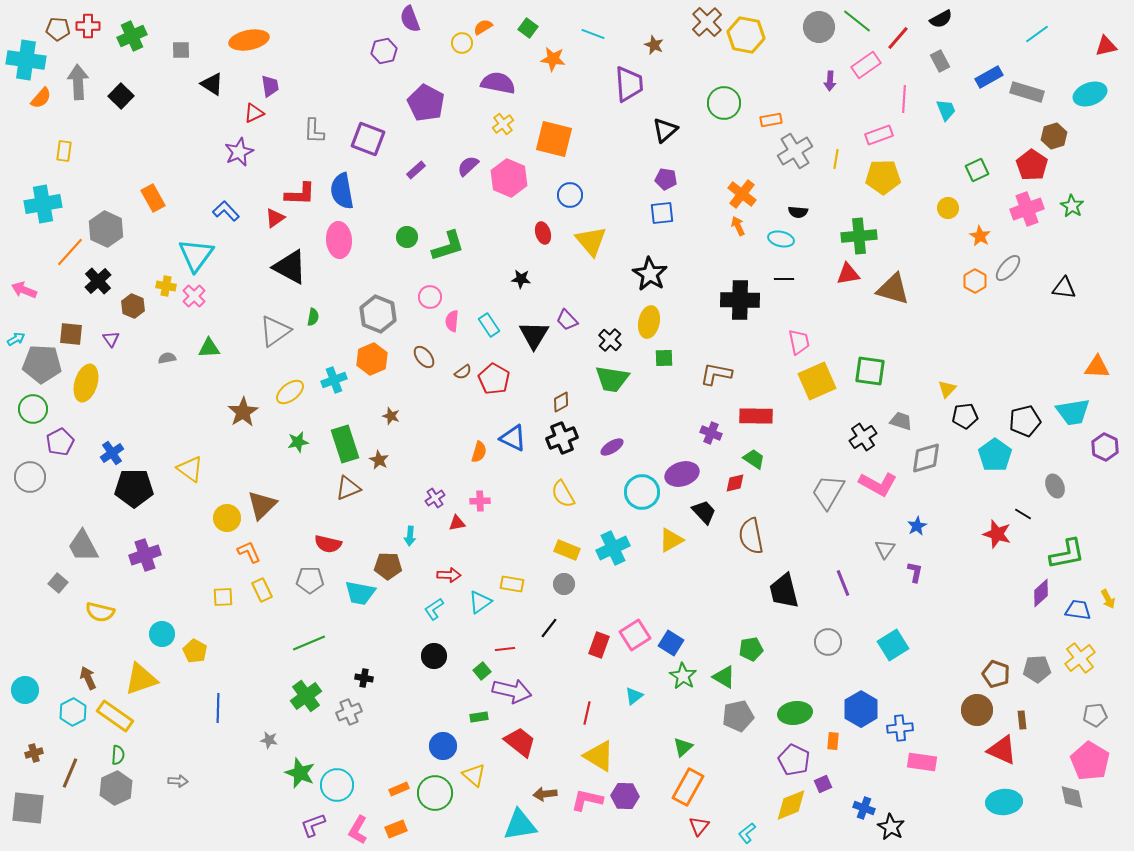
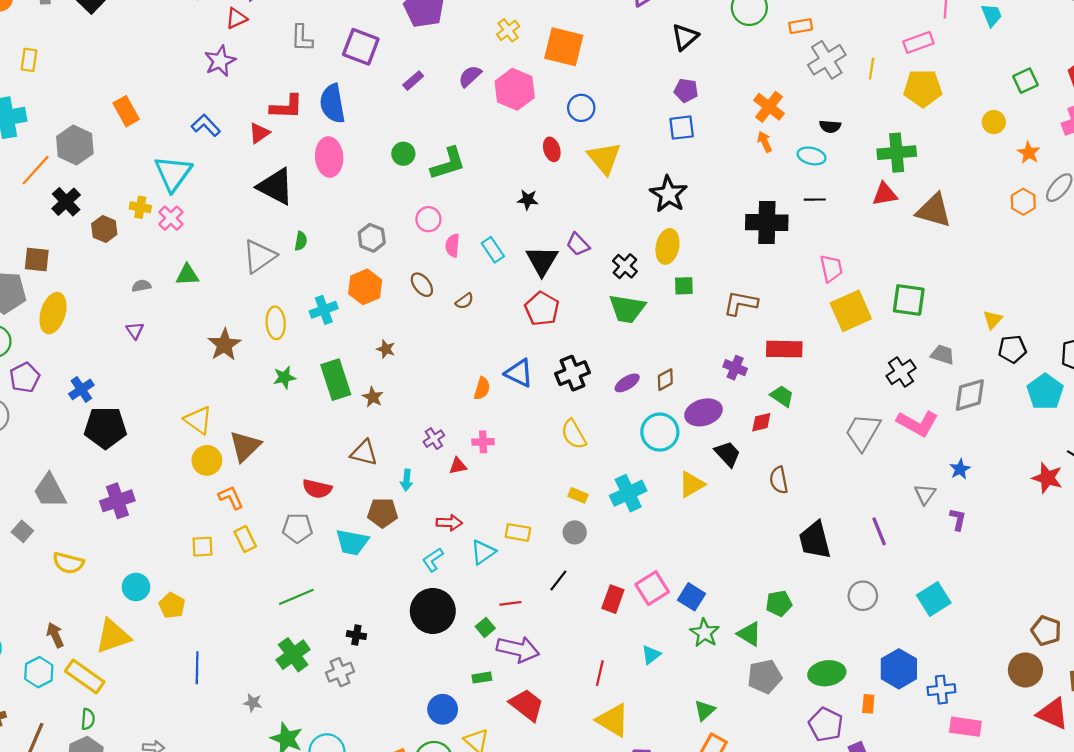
gray hexagon: (378, 314) -> (372, 238), size x0.7
purple triangle: (111, 339) -> (135, 331), moved
red pentagon: (494, 379) -> (542, 309), moved
yellow ellipse: (290, 392) -> (276, 323), turned -56
brown diamond: (561, 402) -> (665, 380), moved
yellow triangle: (190, 469) -> (198, 420), moved
brown triangle: (348, 488) -> (364, 453), moved, turned 36
brown semicircle: (751, 536) -> (779, 480), size x0.7
yellow rectangle: (567, 550) -> (578, 495), size x0.7
black circle: (434, 656) -> (433, 611), size x1.6

